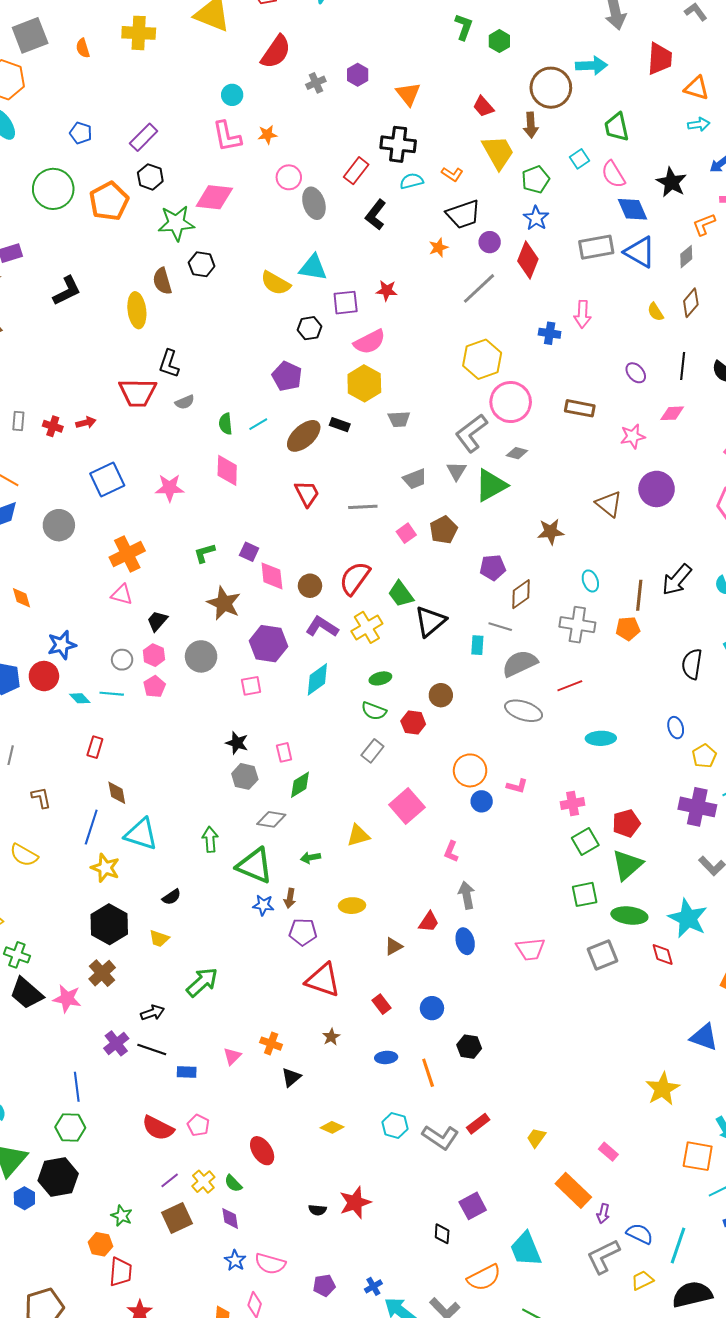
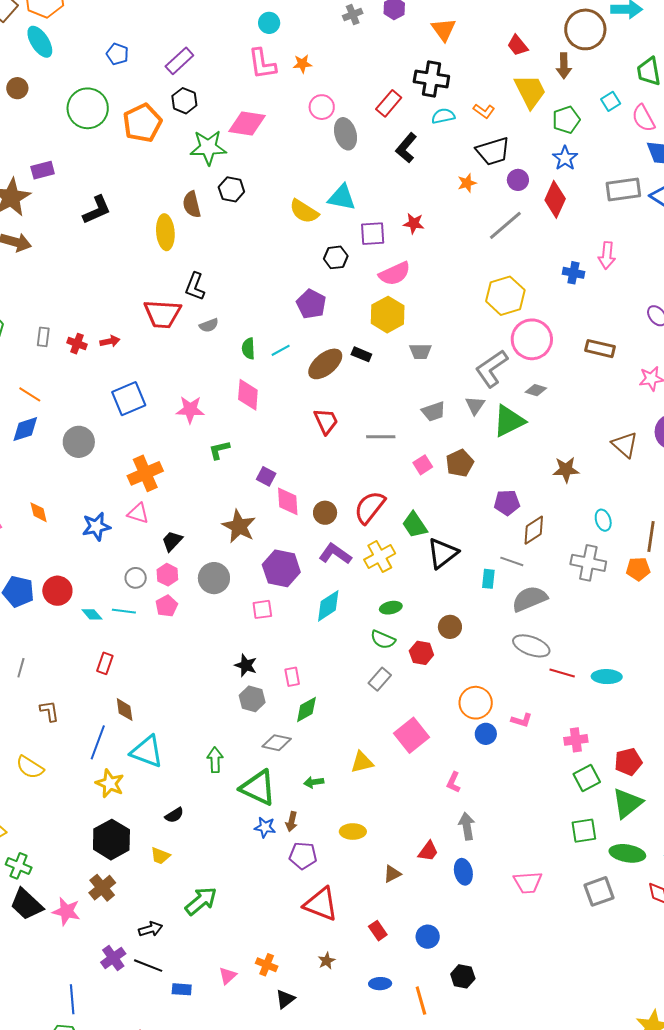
green L-shape: (204, 553) -> (219, 450), moved
blue star: (62, 645) -> (96, 527), moved
red line: (570, 686) -> (562, 673), moved, turned 35

